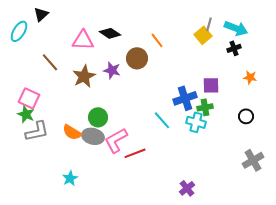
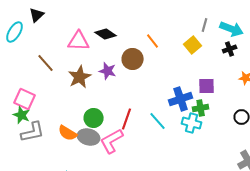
yellow square: (203, 35) -> (193, 45), moved
red line: (135, 153) -> (127, 119), moved, turned -50

